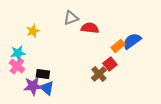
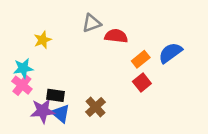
orange rectangle: (118, 46) -> (141, 59), moved
brown cross: (99, 74) -> (96, 107), moved

